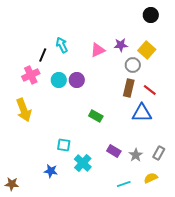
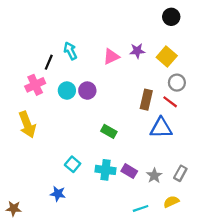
gray circle: (133, 65) -> (177, 83), moved
cyan square: (64, 145) -> (73, 164), turned 32
cyan cross: (83, 163) -> (105, 170), moved, turned -36

